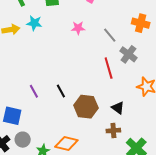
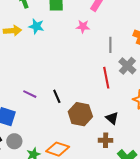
pink star: (78, 28) -> (83, 26), moved
gray line: (110, 35) -> (110, 45), turned 35
purple line: (34, 91) -> (30, 94), turned -40

